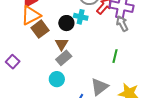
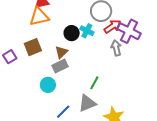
gray arrow: (122, 24) -> (116, 48), moved
brown square: (40, 29) -> (33, 47), moved
green line: (115, 56) -> (94, 83), moved

